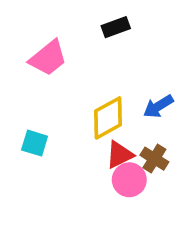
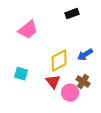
black rectangle: (116, 27) -> (72, 14), moved
red triangle: (120, 155) -> (53, 82), moved, turned -42

